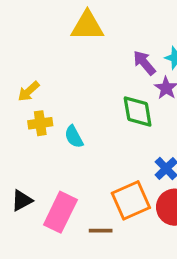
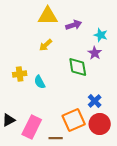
purple arrow: (144, 63) -> (74, 25), moved, turned 112
yellow arrow: (29, 91) -> (46, 45), moved

